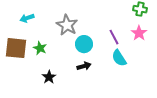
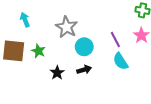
cyan arrow: (27, 18) -> (25, 20), turned 88
black star: (49, 77) -> (57, 73), moved

